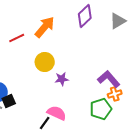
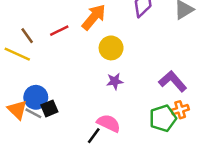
yellow circle: (45, 62) -> (111, 48), moved
orange cross: (115, 94) -> (180, 110), moved

